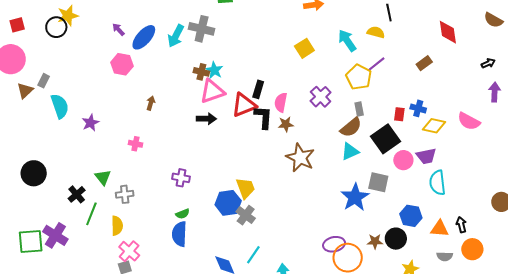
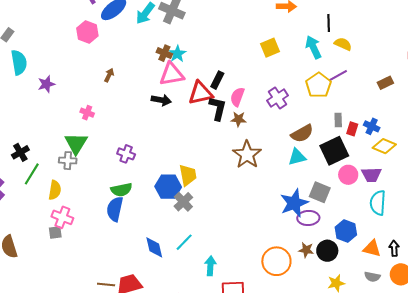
black line: (389, 13) -> (329, 23), moved
gray rectangle: (359, 109) -> (338, 120), moved
green triangle: (103, 177) -> (76, 143), moved, size x1.4
green semicircle: (183, 214) -> (121, 190), size x1.5
purple ellipse: (334, 244) -> (308, 218), moved
pink cross: (129, 251) -> (62, 217), turned -30

